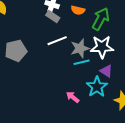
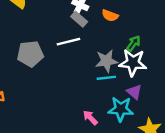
green arrow: (101, 19) -> (133, 43), moved, size x0.6
white line: (57, 41) -> (68, 42), moved
cyan star: (97, 87) -> (121, 109), turned 30

